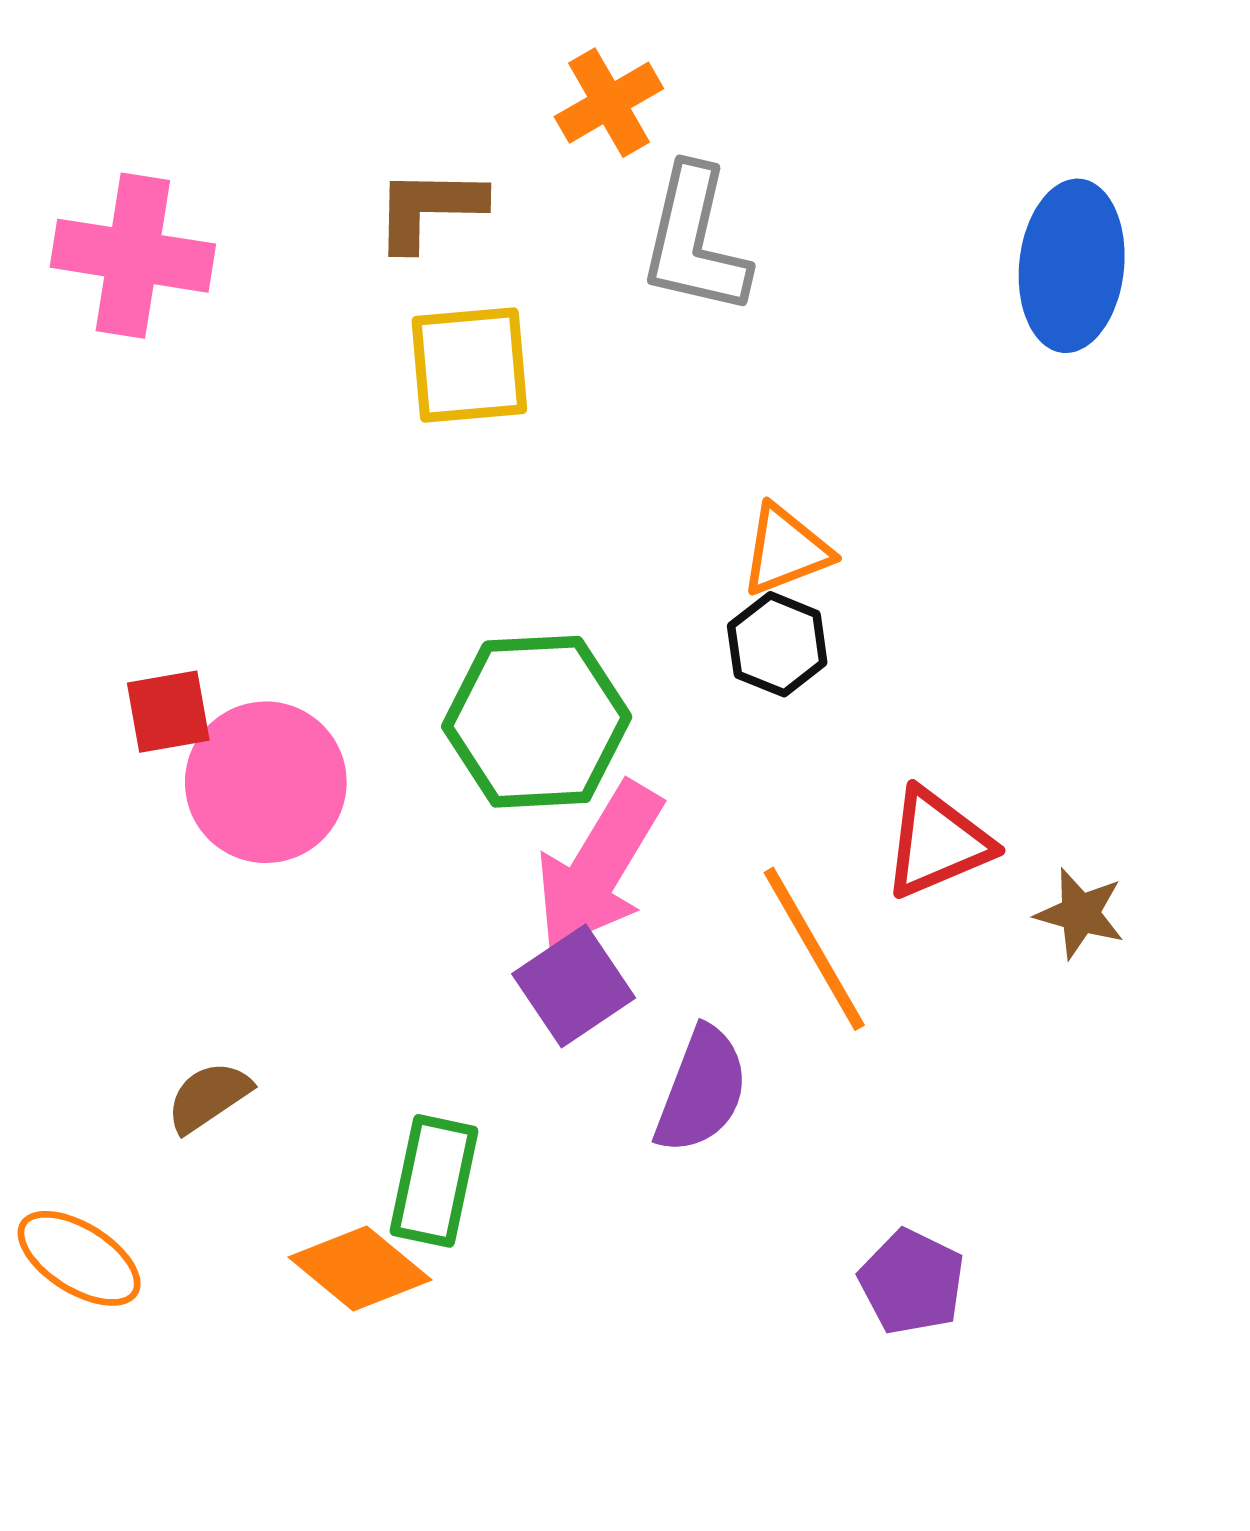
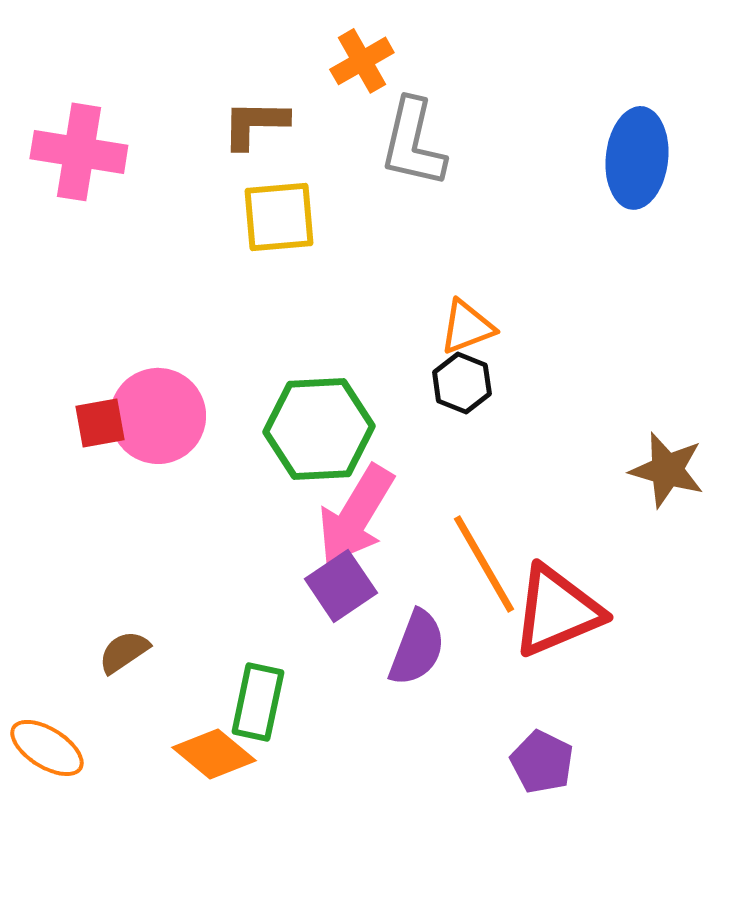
pink circle: (266, 782) -> (158, 416), moved
red triangle: (937, 843) -> (557, 611), moved, size x1.4
brown star: (1080, 913) -> (667, 470), moved, size x1.4

